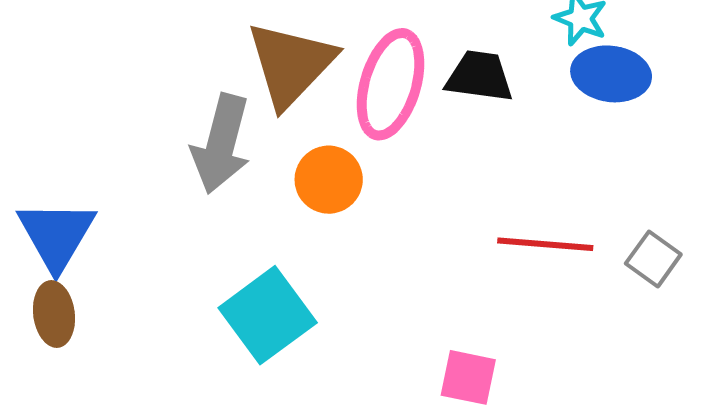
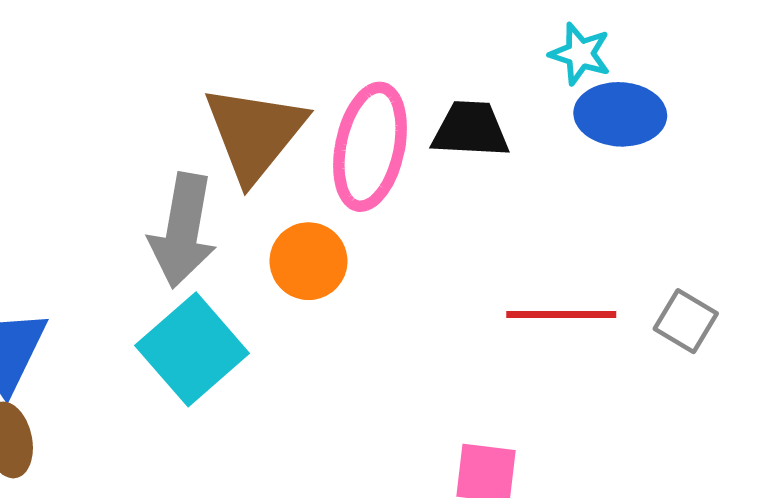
cyan square: (268, 315) -> (192, 349), moved

